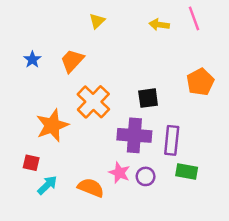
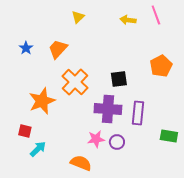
green rectangle: (187, 171) -> (169, 136), moved
pink star: (119, 173) -> (96, 139), turned -30
orange semicircle: (91, 188) -> (81, 163), moved

